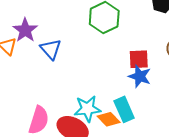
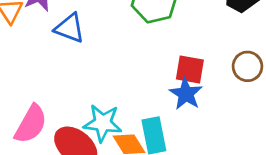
blue triangle: (51, 49) -> (70, 28), turned -40

